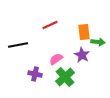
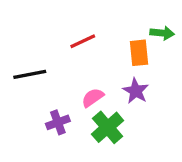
green arrow: (98, 42) -> (162, 33), moved
purple cross: (35, 74) -> (58, 122), turned -32

